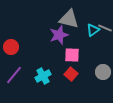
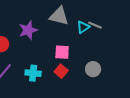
purple star: (59, 35) -> (28, 30), moved
cyan cross: (43, 76) -> (33, 73), turned 35

